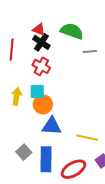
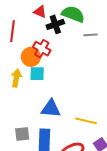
black cross: (41, 42) -> (55, 24), moved, turned 36
orange circle: (43, 104) -> (31, 57), moved
gray square: (24, 152) -> (22, 134), turned 35

